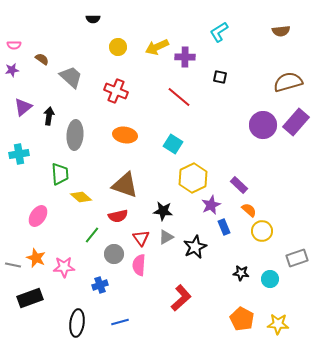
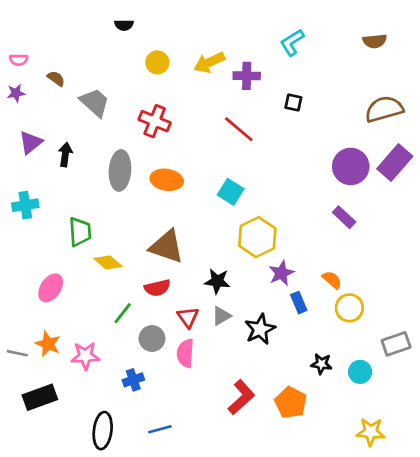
gray ellipse: (75, 135) -> (120, 170), moved
purple rectangle: (239, 185) -> (344, 217), moved
orange pentagon: (242, 319) -> (291, 403), moved

